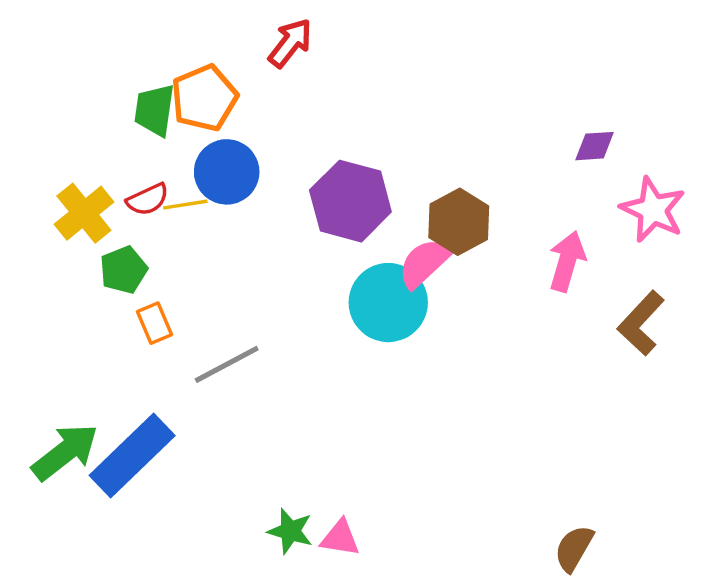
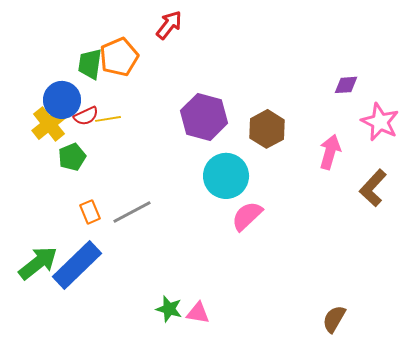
blue circle: (227, 172) -> (62, 100), moved
pink semicircle: (424, 263) -> (247, 216), moved
orange rectangle: (154, 323) -> (90, 212), moved

